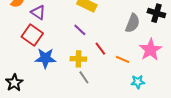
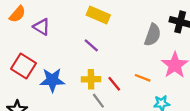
red square: (32, 35) -> (24, 66), moved
red line: (100, 49) -> (114, 84), moved

